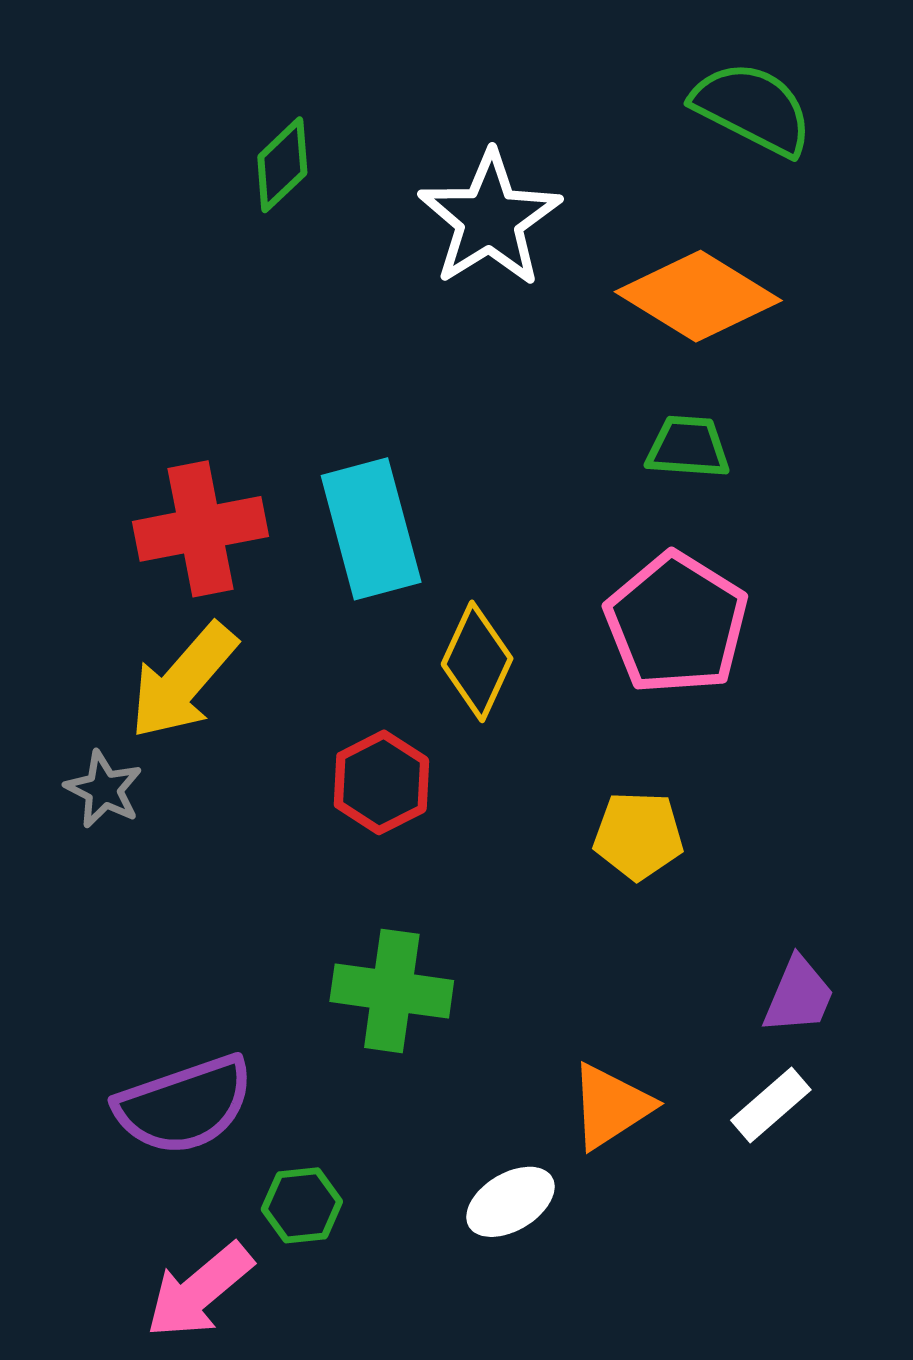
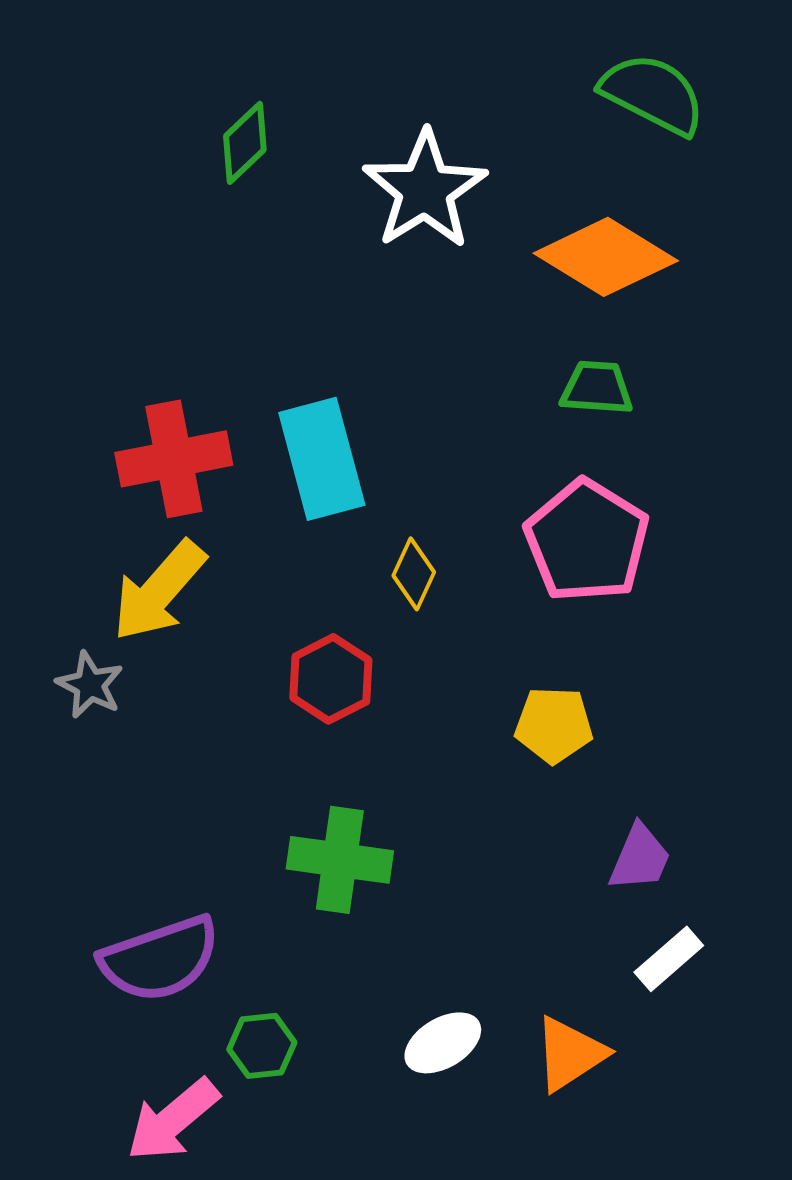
yellow diamond: (477, 661) -> (414, 574), size x0.7
purple trapezoid: (799, 996) -> (640, 858), moved
orange triangle: (611, 1106) -> (570, 1054), moved

